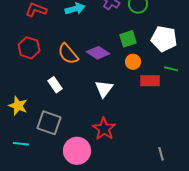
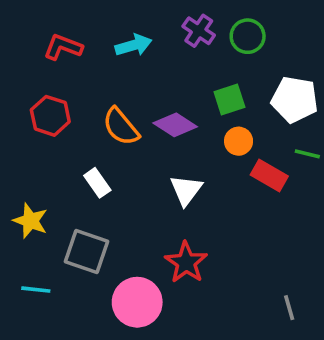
red rectangle: (150, 81) -> (269, 176), turned 30

